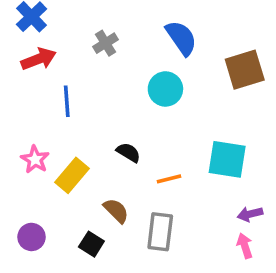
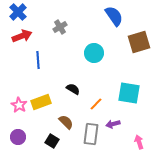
blue semicircle: (181, 38) -> (114, 16), moved
pink star: (35, 159) -> (19, 105), moved
yellow rectangle: (72, 175) -> (41, 102), turned 30
orange line: (169, 179) -> (96, 104), turned -32
purple arrow: (250, 214) -> (113, 124), moved

